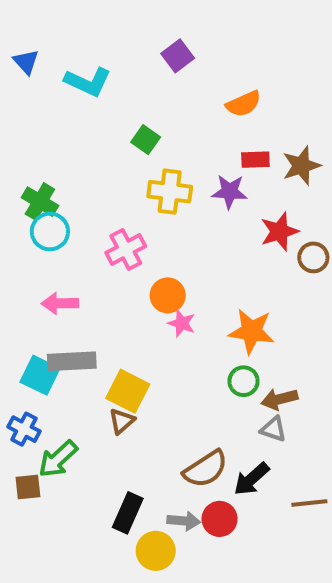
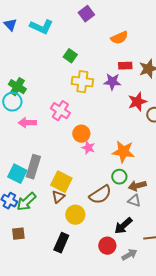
blue triangle: (26, 62) -> (10, 25), moved
cyan circle: (50, 232) -> (12, 102), moved
pink cross: (126, 249) -> (60, 111), turned -30
pink arrow: (60, 303) -> (27, 123), moved
gray rectangle: (72, 361) -> (33, 167), turned -70
green arrow: (58, 459) -> (26, 202), moved
brown semicircle: (206, 469) -> (100, 195), moved
brown square: (28, 487) -> (18, 234), moved
gray arrow: (184, 521) -> (129, 255), moved, turned -35
yellow circle: (156, 551) -> (75, 215), moved

